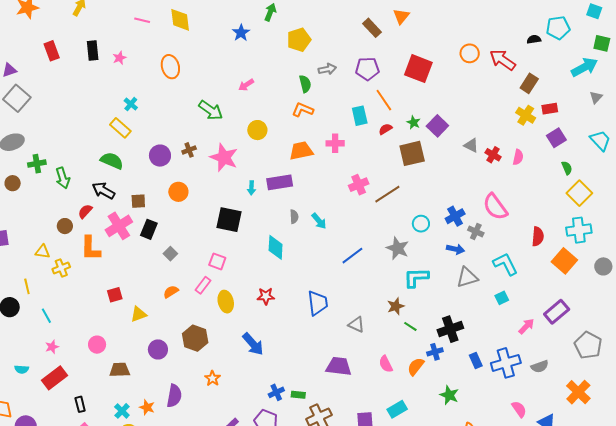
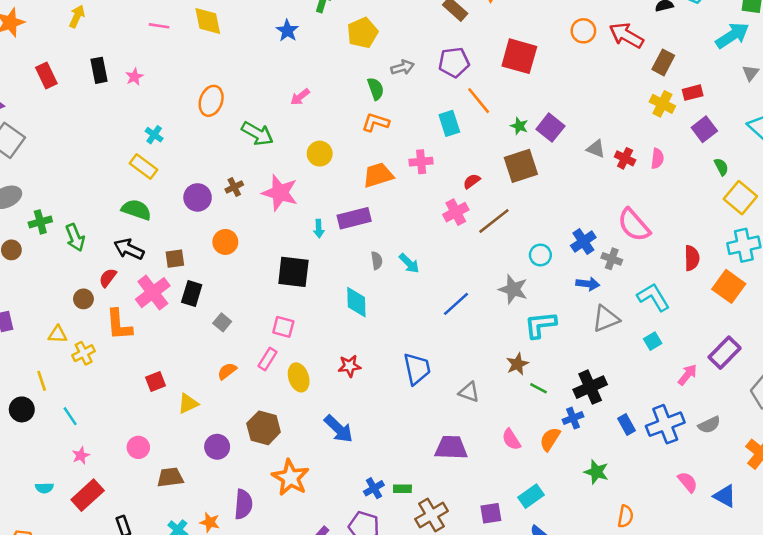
orange ellipse: (170, 67) -> (211, 101), moved, turned 40
red semicircle: (385, 129) -> (472, 181), moved
orange star: (213, 378) -> (290, 478), size x1.8

